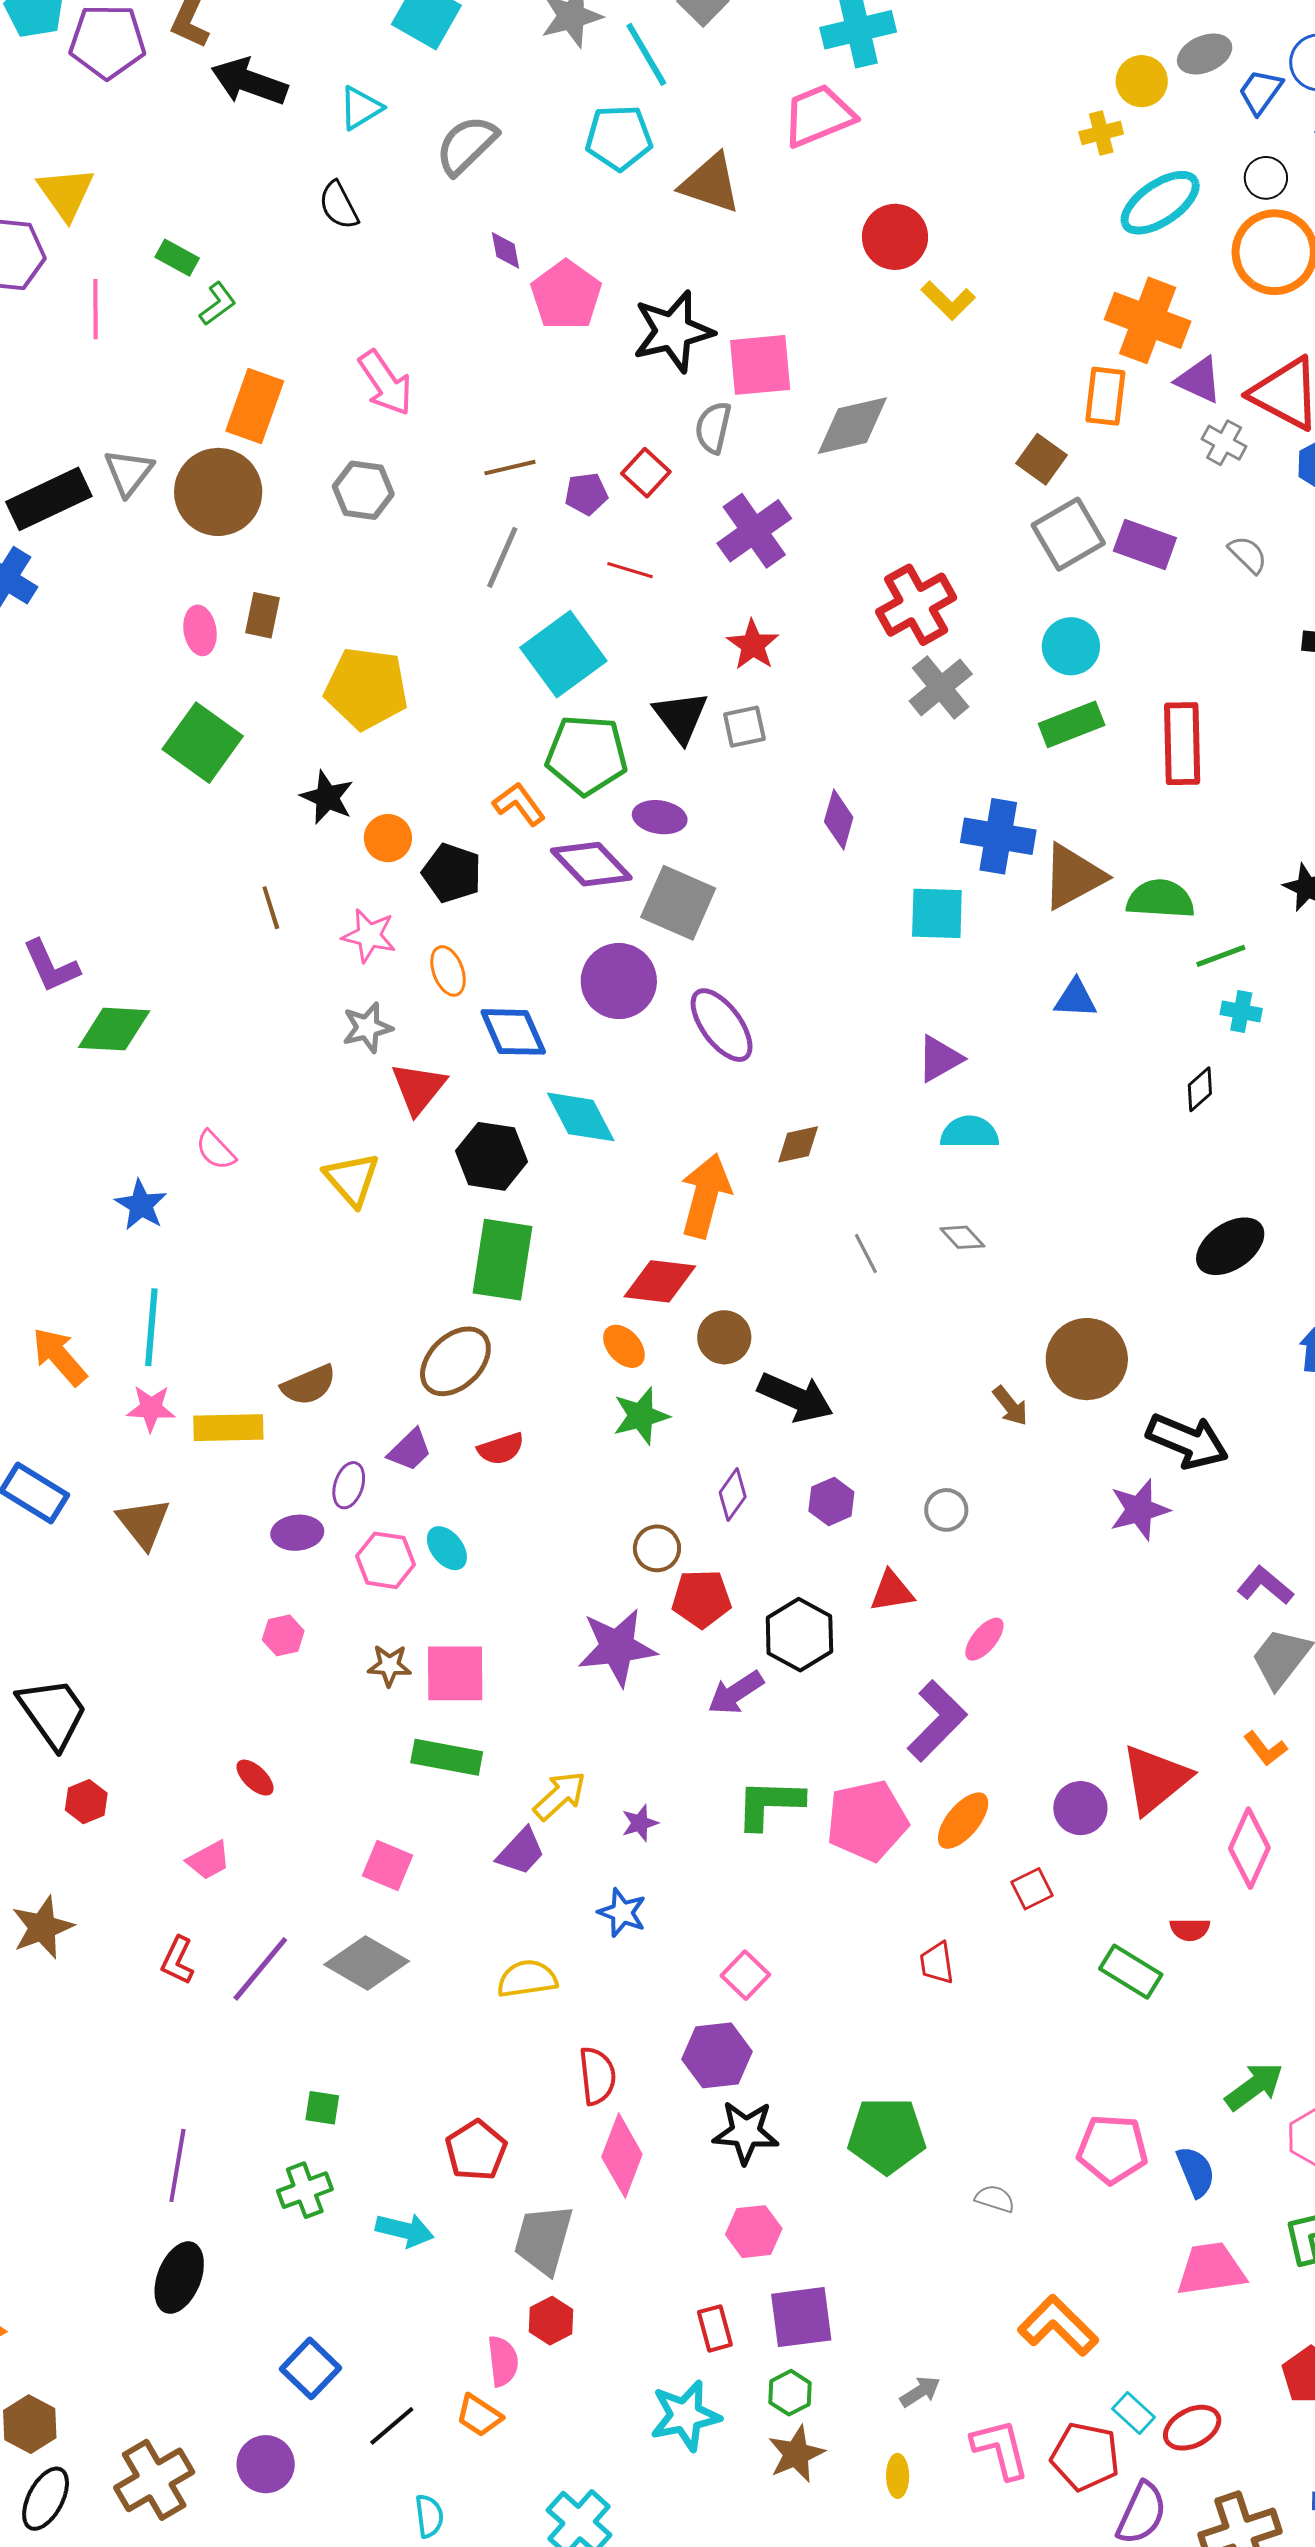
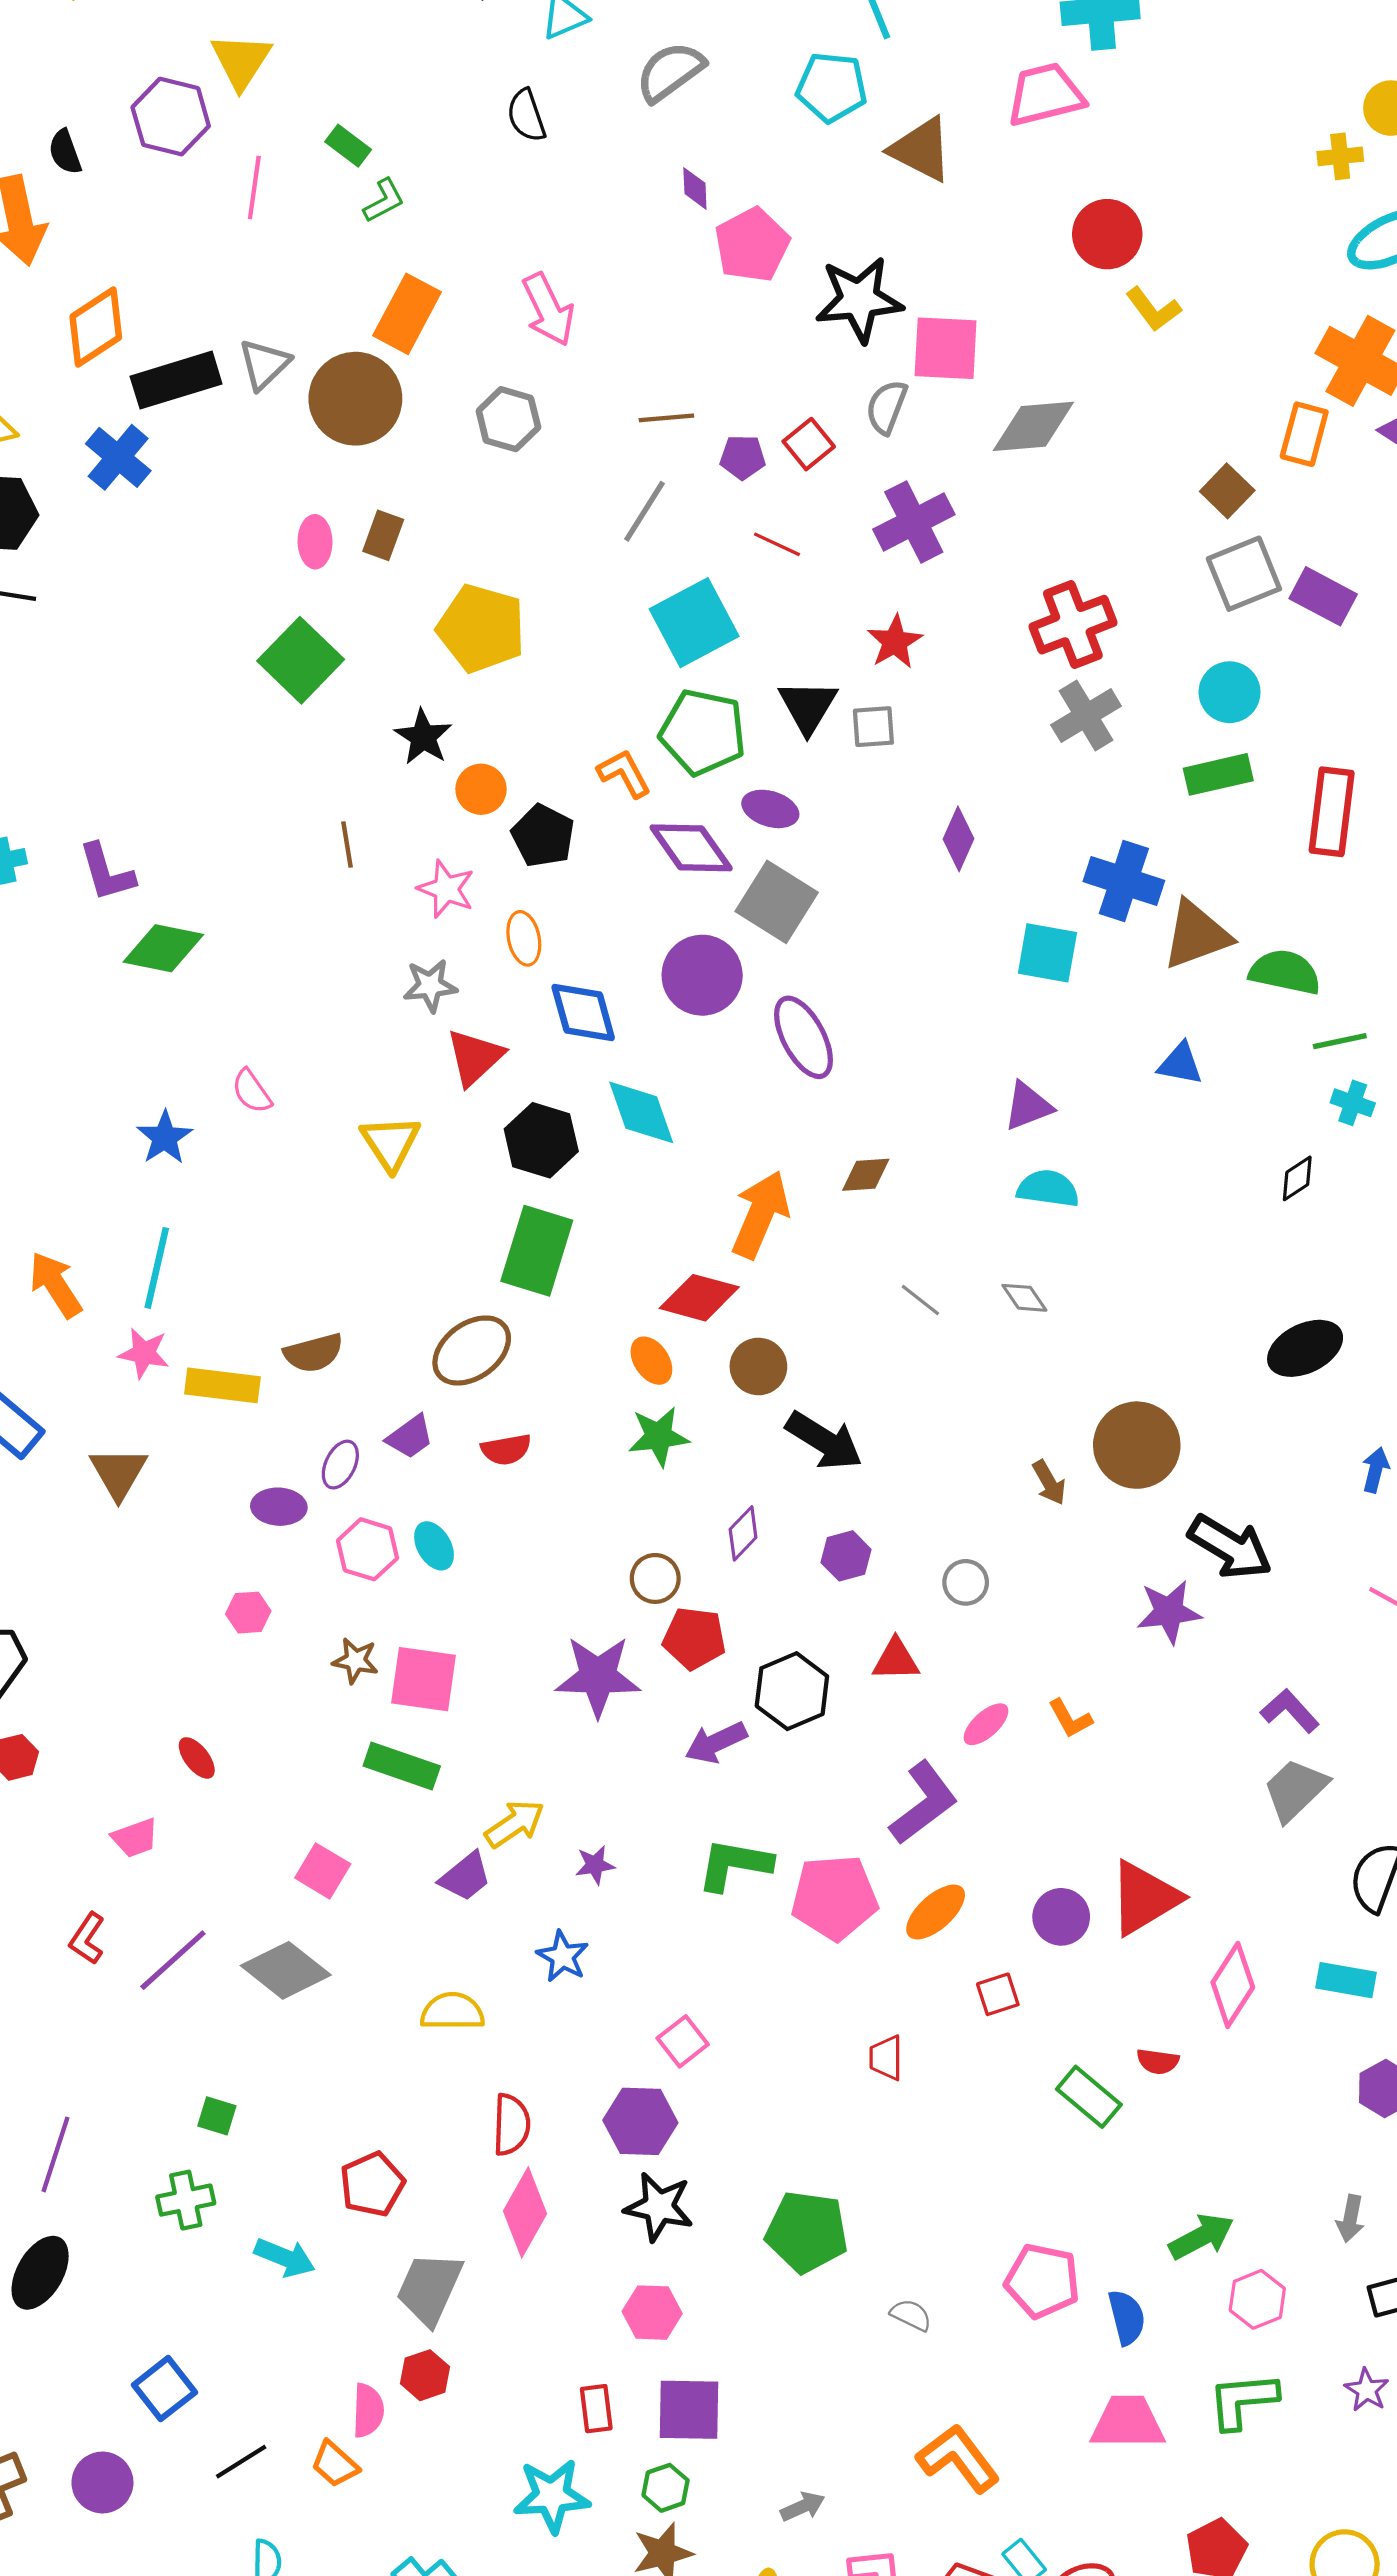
gray line: (866, 1253) -> (920, 1300), turned -33
orange L-shape: (1265, 1749) -> (1070, 1719), moved

